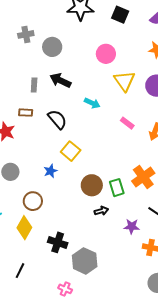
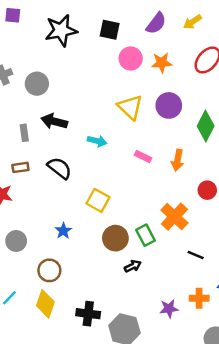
pink circle: (106, 54) -> (131, 58), moved
yellow square: (71, 151) -> (98, 200), moved
purple star: (132, 226) -> (169, 309), moved

